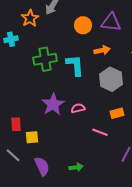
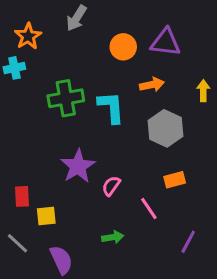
orange star: (30, 18) -> (28, 36), moved
pink semicircle: (78, 108) -> (111, 186), moved, turned -40
pink line: (100, 132) -> (149, 208), turned 35
green arrow: (76, 167) -> (113, 237), moved

